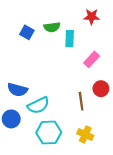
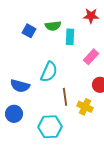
brown line: (81, 101) -> (65, 97), moved
cyan semicircle: (38, 105) -> (49, 72), moved, turned -40
yellow cross: (85, 135) -> (85, 107), moved

